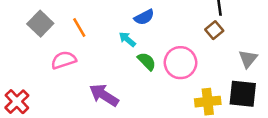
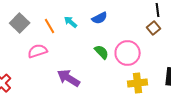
cyan arrow: (127, 39) -> (71, 22), moved
yellow cross: (208, 102) -> (138, 83), moved

